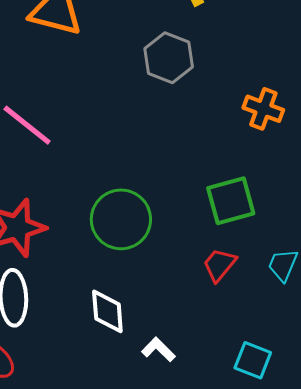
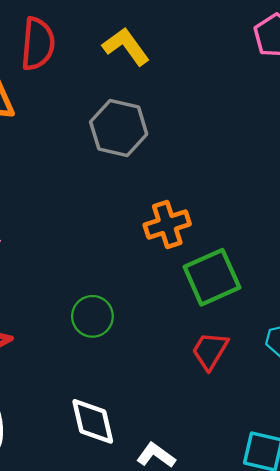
orange cross: (263, 109) -> (167, 225), moved, turned -30
green circle: (121, 219) -> (92, 316), size x0.6

